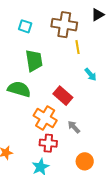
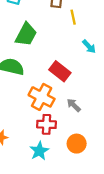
green trapezoid: (34, 61) -> (26, 34), turned 40
orange circle: (85, 161) -> (77, 144), moved

